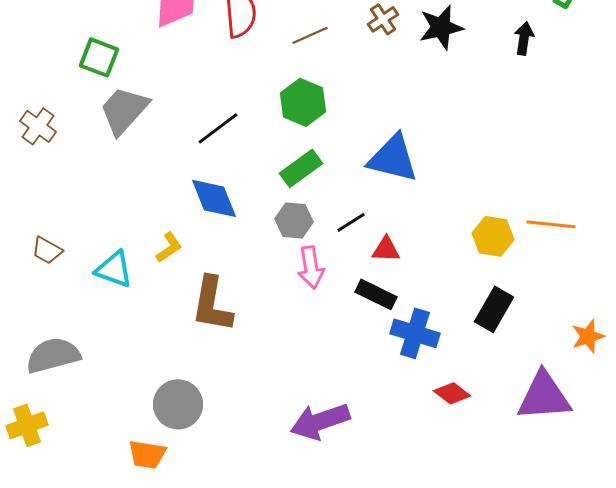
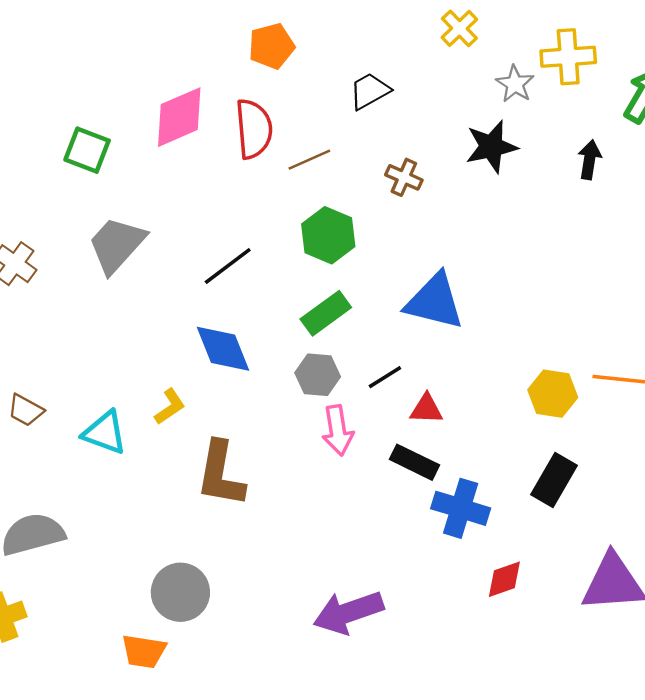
brown cross: (383, 19) -> (404, 177), moved, turned -32
brown line: (310, 35) -> (309, 160), moved
green square: (99, 57) -> (87, 150), moved
red diamond: (452, 393) -> (504, 579), turned -57

